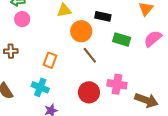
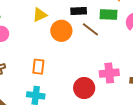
green rectangle: (122, 39) -> (108, 15), moved
brown line: (90, 55) -> (90, 29), moved

